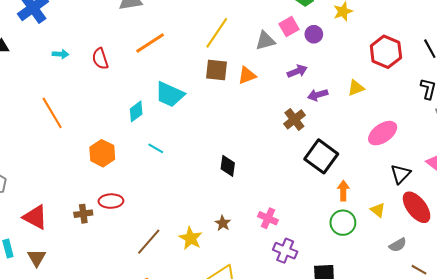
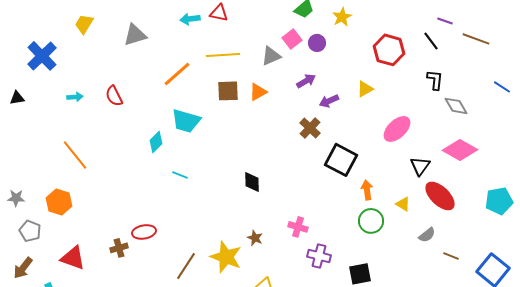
yellow line: (217, 33) -> (223, 55), turned 60
orange line: (150, 43) -> (177, 74), moved
orange hexagon: (102, 153) -> (59, 202), moved
yellow star: (191, 238) -> (226, 257), size x1.4

